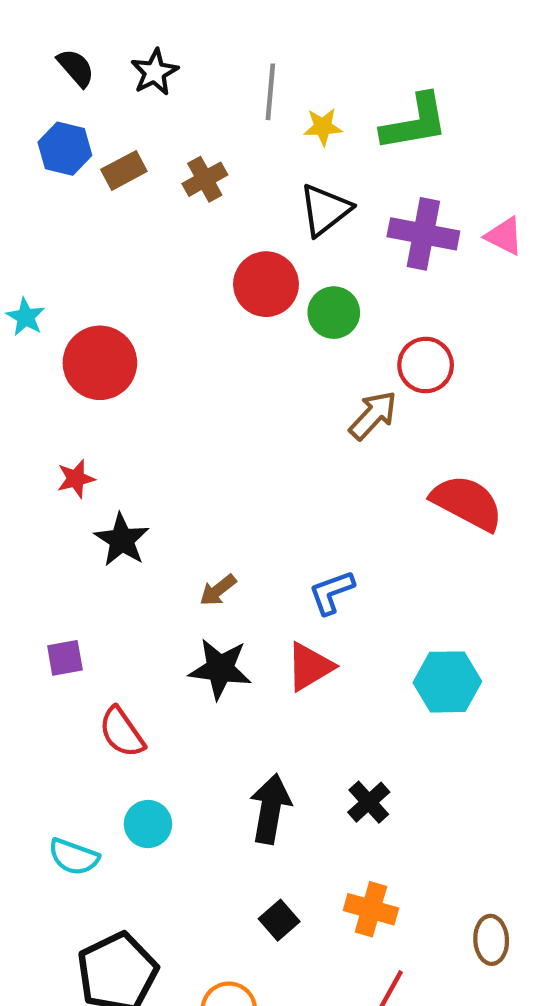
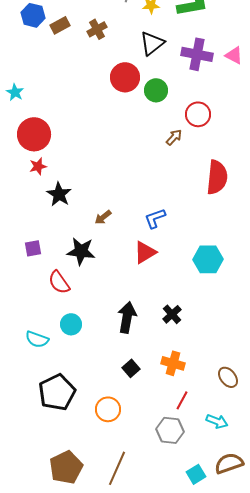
red circle: (100, 363) -> (34, 134), moved
brown arrow: (373, 415) -> (174, 137), size x0.7
red semicircle: (467, 503) -> (217, 177), turned 68
black star: (220, 669) -> (81, 251), moved
brown ellipse: (491, 940) -> (228, 377), turned -35

